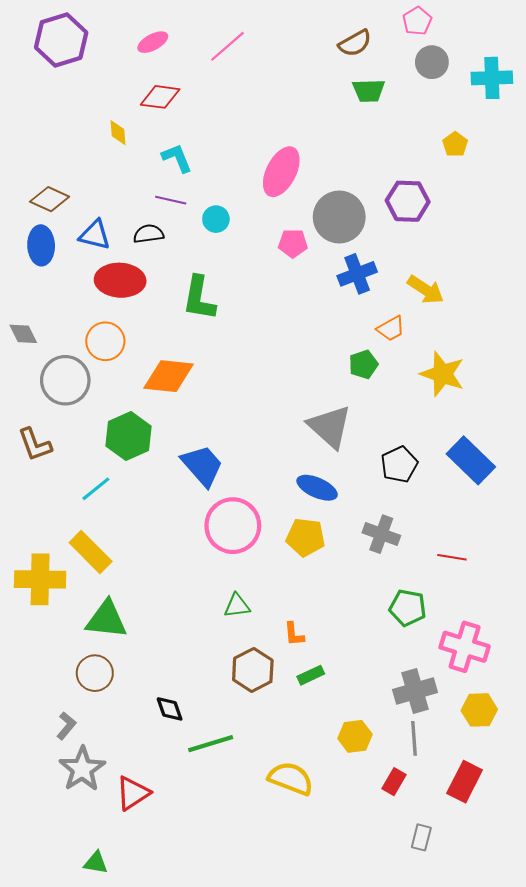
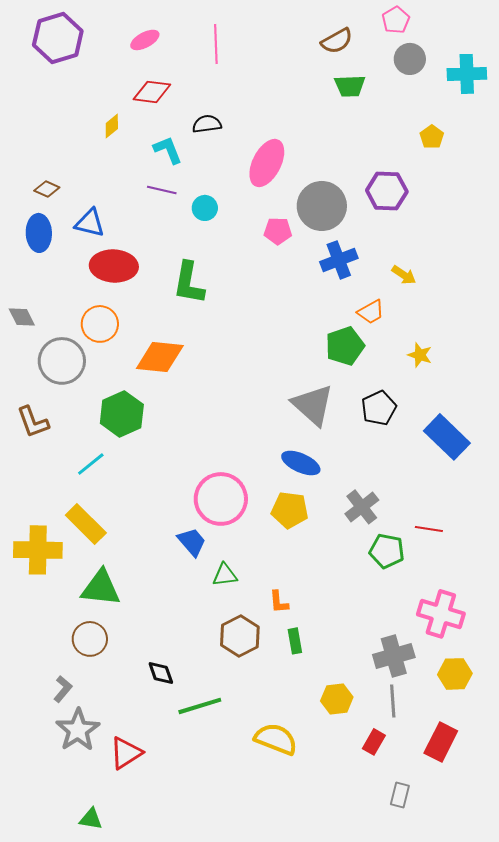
pink line: (228, 46) -> (216, 44), turned -51
yellow diamond: (118, 133) -> (112, 126), turned 55
brown diamond: (50, 199) -> (47, 189), size x0.7
black semicircle: (149, 234) -> (207, 124), moved
yellow arrow: (426, 290) -> (404, 275), size x0.7
green pentagon: (363, 364) -> (345, 346), size x1.4
yellow star: (442, 374) -> (420, 355), size x0.6
black pentagon: (399, 465) -> (379, 408), moved
blue trapezoid: (202, 466) -> (192, 542), moved, size x0.7
gray cross: (381, 534) -> (362, 507), turned 32
green pentagon: (408, 608) -> (387, 551), moved
green rectangle: (311, 675) -> (295, 641), turned -75

